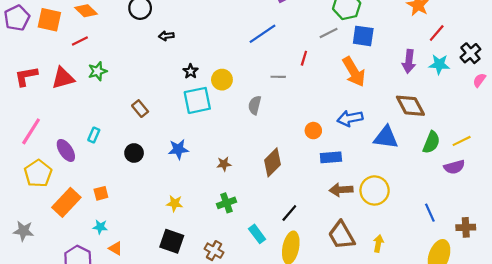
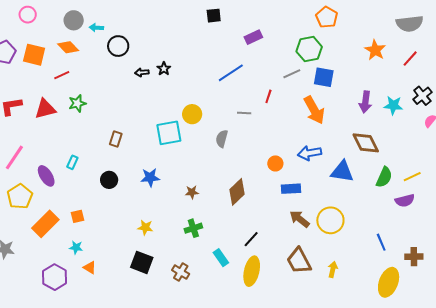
red line: (437, 33) -> (410, 59), moved
black star: (190, 71) -> (164, 69), moved
brown rectangle: (140, 109) -> (116, 139), turned 56
brown arrow: (341, 190) -> (300, 219), turned 40

